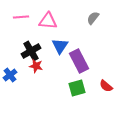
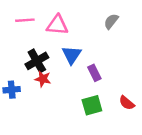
purple rectangle: (79, 61) -> (94, 73), size x0.6
blue cross: (10, 75) -> (12, 90), turned 32

